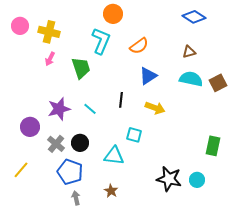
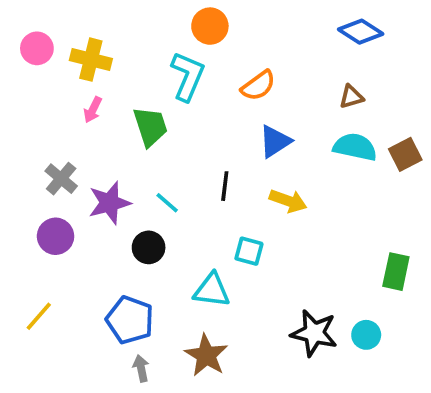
black circle: (80, 143) -> (149, 247), moved
gray cross: (56, 144) -> (61, 179), moved
brown star: (111, 191) -> (206, 355), size x1.6

